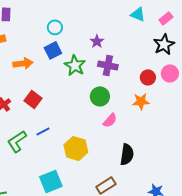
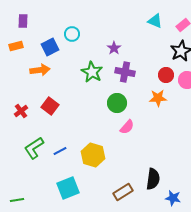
blue square: (53, 50) -> (50, 47), moved
red circle: (148, 77) -> (166, 75), moved
orange star: (141, 101) -> (158, 98), moved
blue line: (43, 131) -> (60, 151), moved
black semicircle: (127, 154) -> (153, 179), moved

